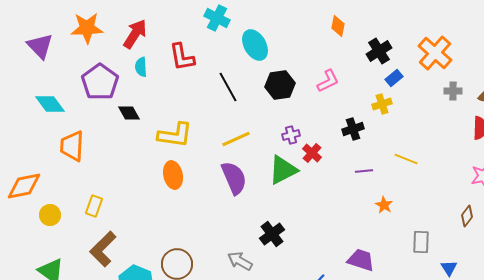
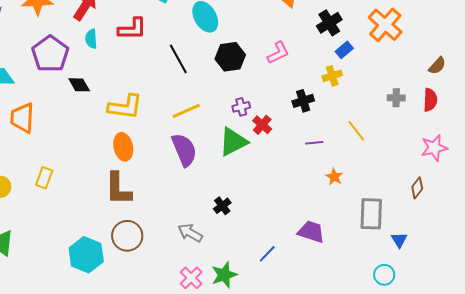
red L-shape: (182, 57) -> (132, 29), turned -80
gray cross: (453, 91) -> (396, 98), moved
yellow line: (406, 159) -> (356, 131), turned 30
black cross: (272, 234) -> (222, 206), size x0.7
gray rectangle: (421, 242) -> (371, 214), size x1.4
brown L-shape: (103, 249) -> (118, 189), moved, turned -45

